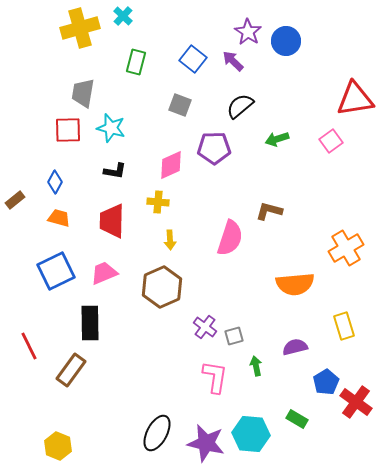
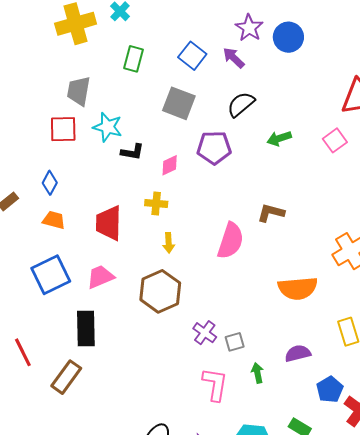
gray square: (180, 105) -> (179, 103), size x1.4
pink diamond: (171, 165) -> (170, 165), size x0.7
black L-shape: (115, 171) -> (132, 152), moved

